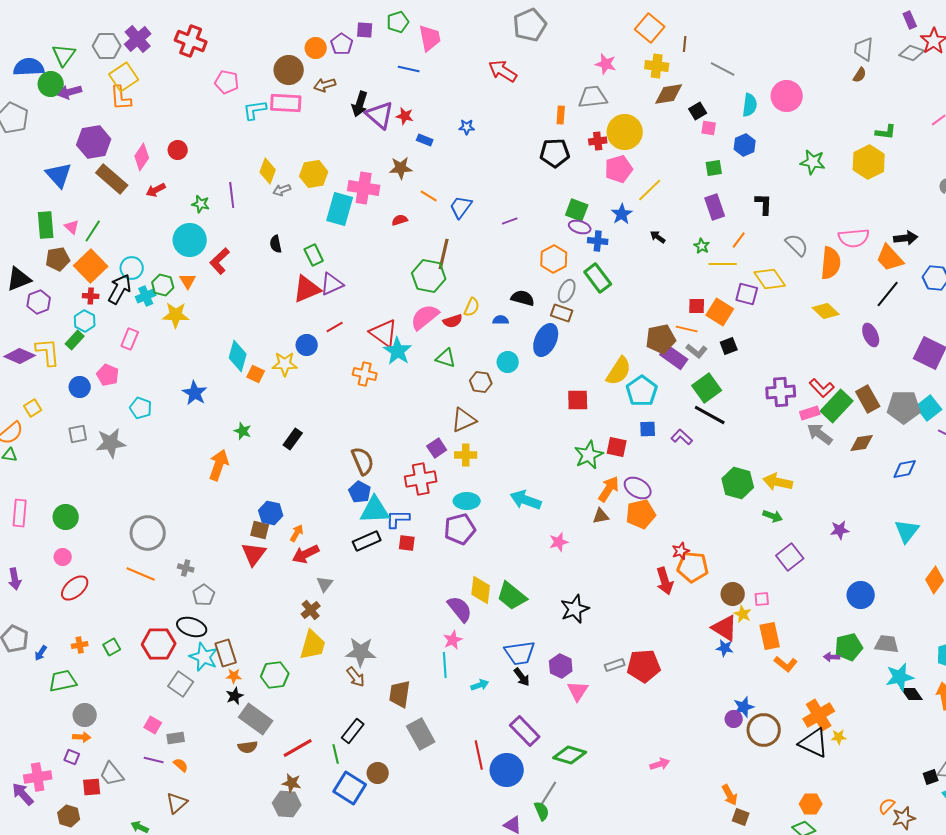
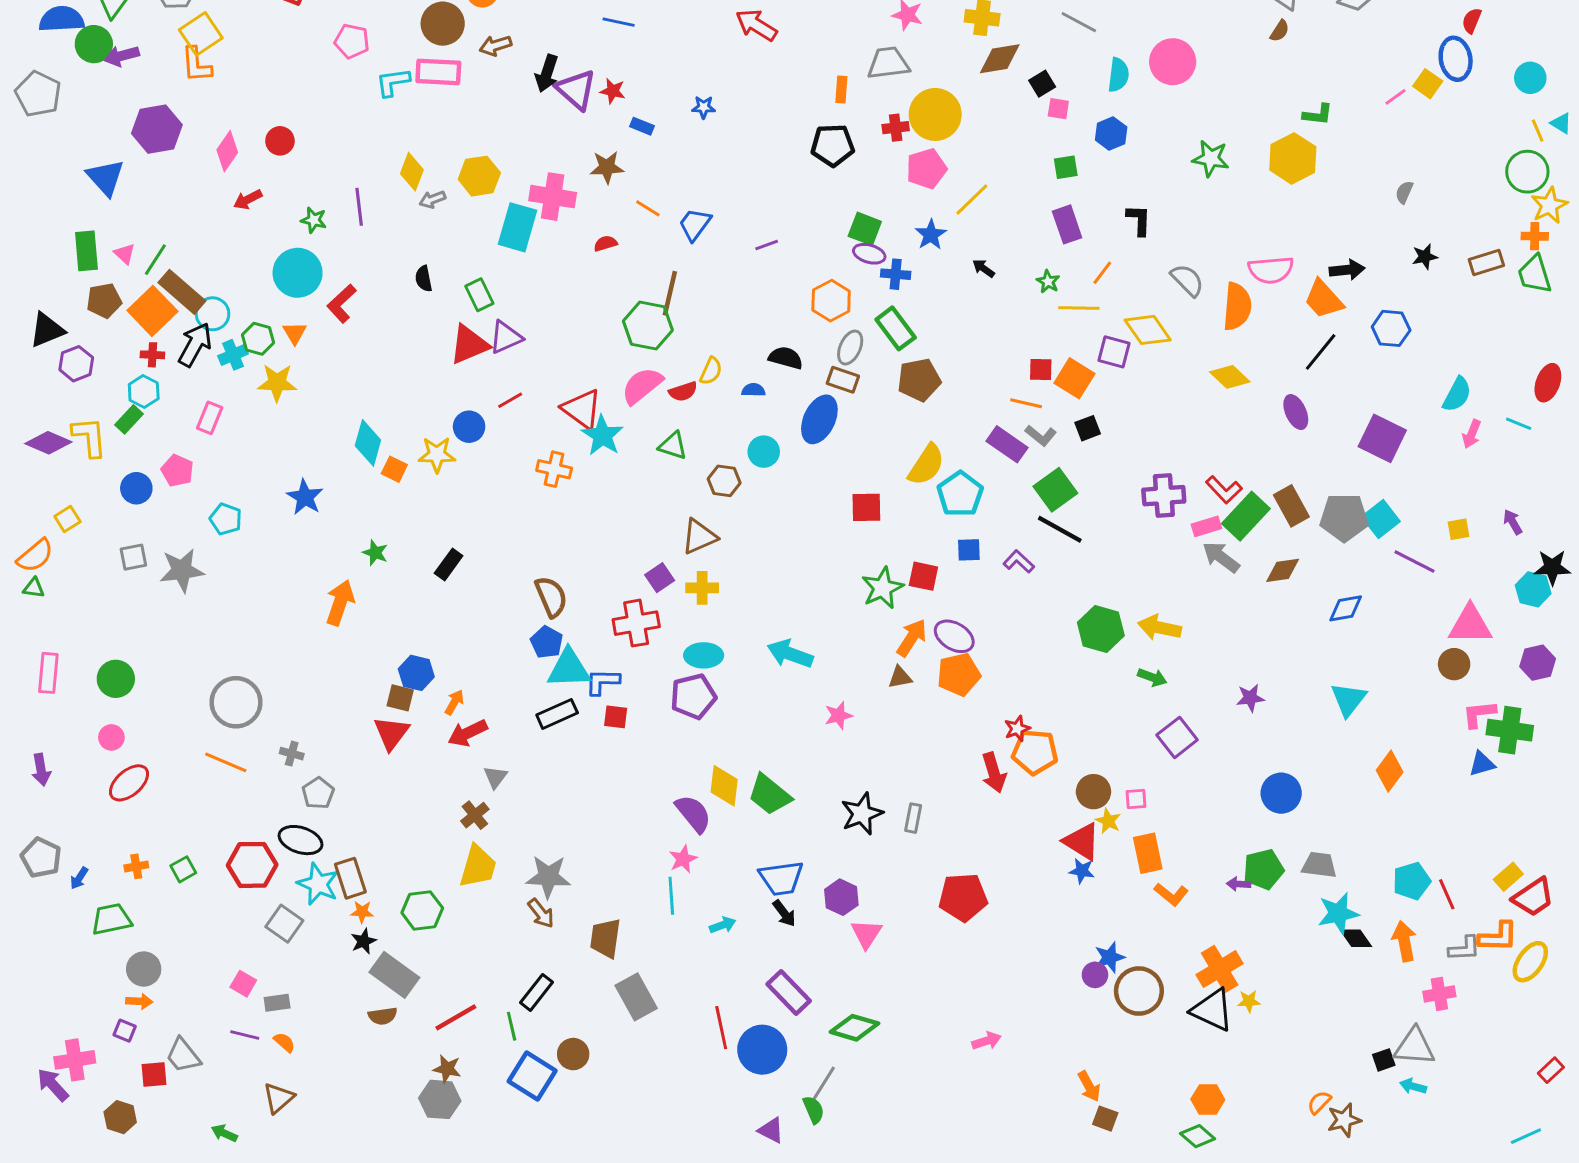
brown rectangle: (112, 179) -> (182, 292), moved
brown pentagon: (661, 339) -> (919, 380), moved
gray rectangle: (615, 665) -> (913, 818), moved, turned -60

